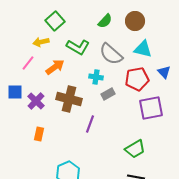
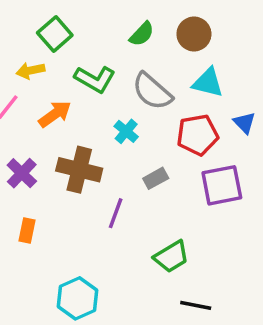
cyan cross: (96, 77) -> (126, 131), turned 32
gray rectangle: (108, 94) -> (156, 178), moved
green trapezoid: (135, 149) -> (171, 257), moved

